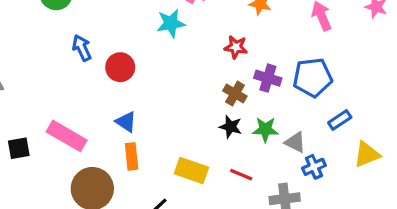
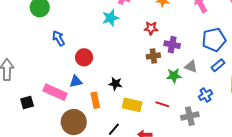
red circle: (120, 67) -> (84, 57), moved
blue pentagon: (313, 77) -> (214, 40), moved
brown cross: (235, 94) -> (153, 56), turned -32
blue triangle: (126, 122) -> (76, 81), moved, turned -40
black star: (230, 127) -> (115, 84), moved
gray triangle: (295, 142) -> (191, 67), moved

